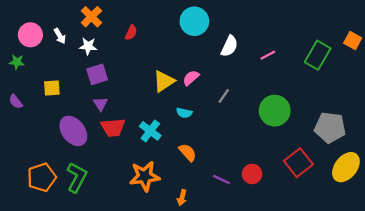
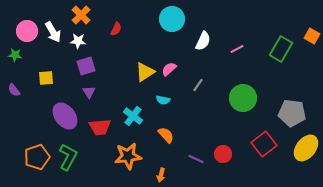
white arrow: (60, 36) -> (53, 32), size x1.5
red trapezoid: (113, 128) -> (100, 127), moved

